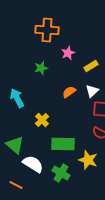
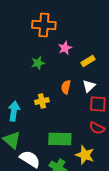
orange semicircle: (69, 92) -> (66, 87), turned -40
cyan arrow: (17, 98) -> (14, 111), moved, turned 36
yellow cross: (42, 120) -> (42, 101), moved, turned 32

